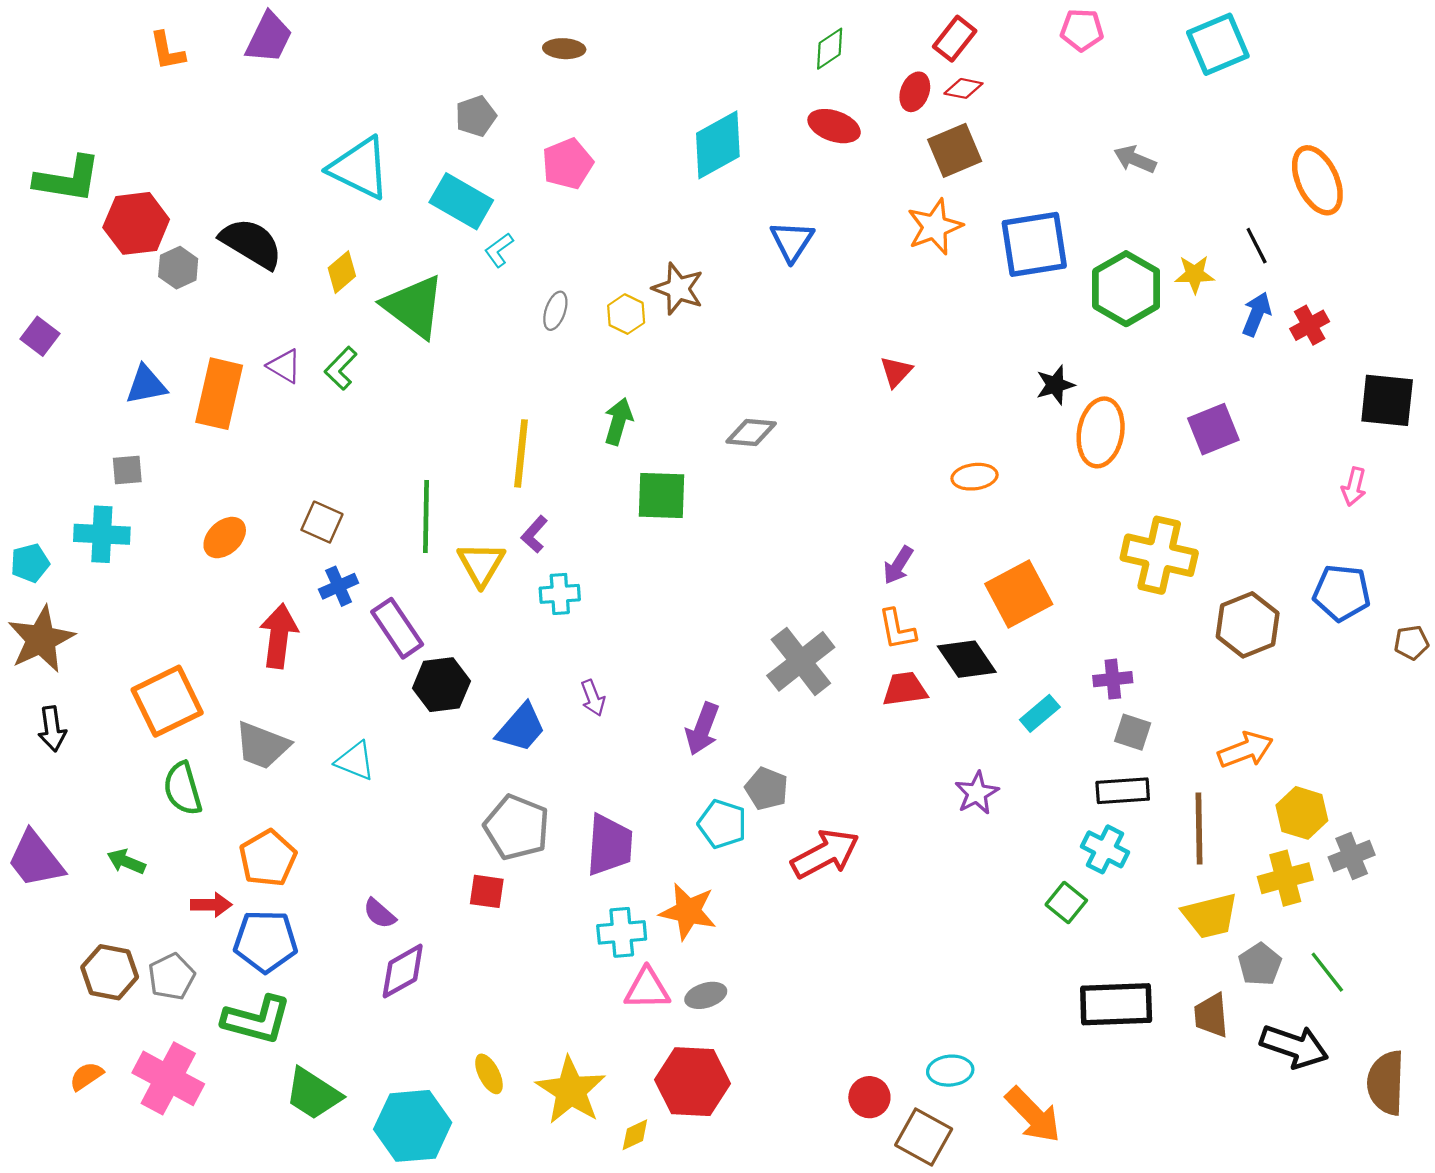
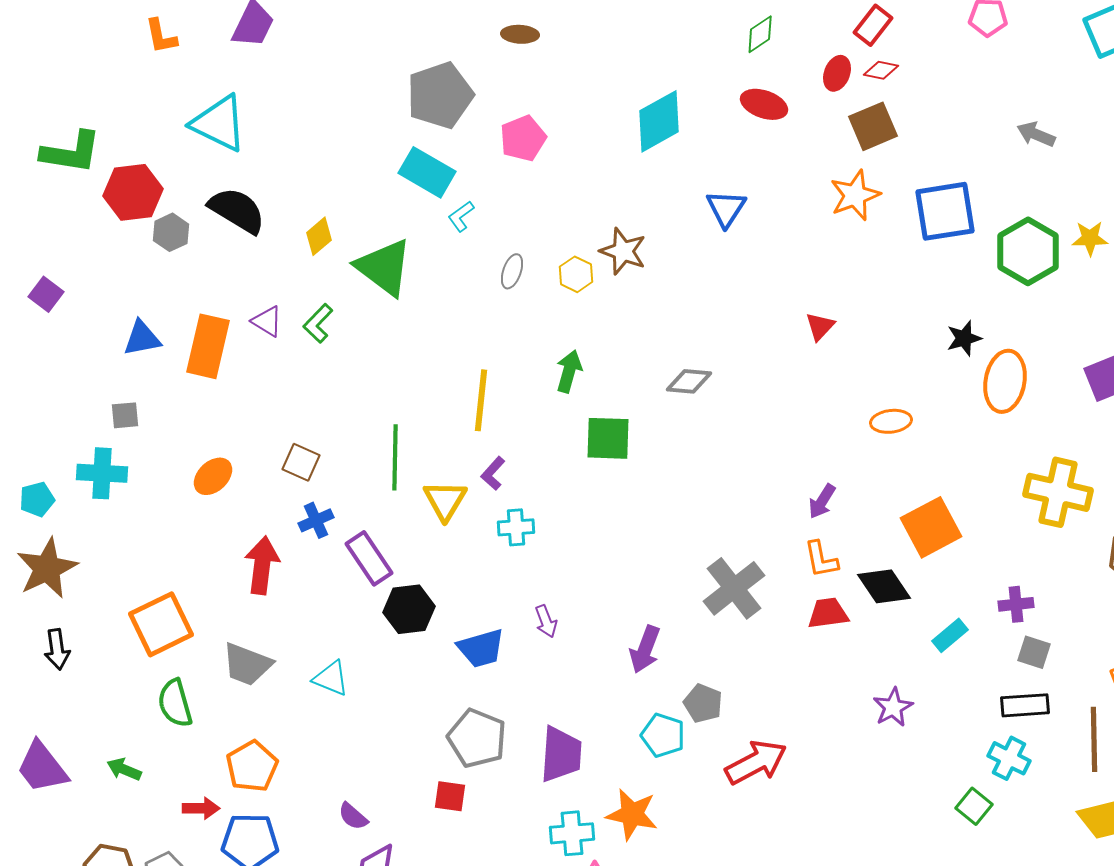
gray pentagon: (476, 116) -> (440, 95), size x1.8
cyan triangle: (360, 168) -> (219, 123), moved
blue trapezoid: (521, 728) -> (481, 648), turned 33

